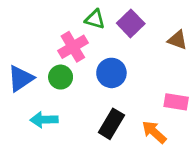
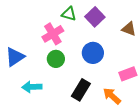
blue circle: (111, 73) -> (93, 53), moved
green circle: (61, 77) -> (56, 59), moved
pink rectangle: (176, 102) -> (128, 74), turned -30

